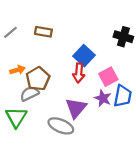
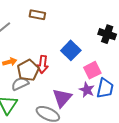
brown rectangle: (43, 32) -> (37, 15), moved
red arrow: (79, 73) -> (43, 64), moved

